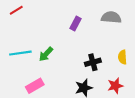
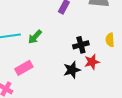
red star: (115, 86) -> (92, 62), moved

